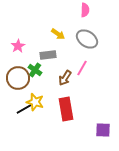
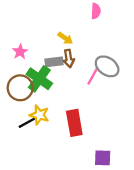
gray ellipse: (87, 39) -> (107, 66), moved
green cross: (35, 70) -> (39, 79), size x1.6
brown arrow: (65, 78) -> (69, 58), moved, turned -42
purple square: (103, 130) -> (103, 158), moved

